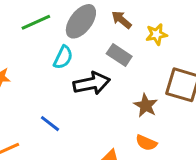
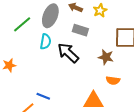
black arrow: (92, 83) -> (68, 53), turned -110
blue line: (50, 124) -> (43, 96), moved

